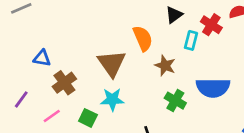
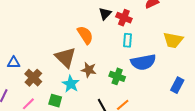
red cross: (211, 25) -> (124, 18), moved
cyan rectangle: (191, 40) -> (128, 40), moved
brown star: (165, 66) -> (89, 70), moved
cyan star: (112, 100) -> (71, 84), turned -30

